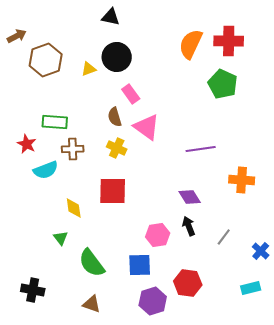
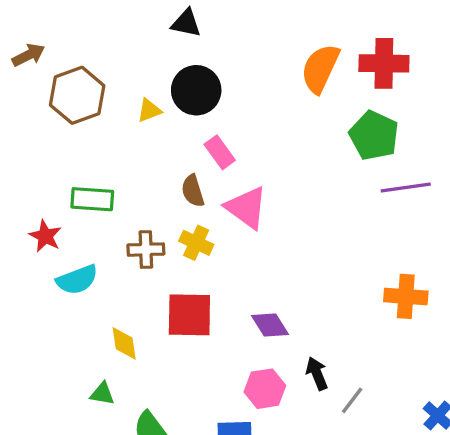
brown cross: (73, 149) -> (146, 250), moved
purple line: (201, 149) -> (406, 187), moved
purple diamond: (190, 197) -> (270, 325), moved
gray line: (224, 237) -> (352, 400), moved
green triangle: (61, 238) -> (102, 394), turned -42

